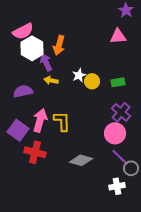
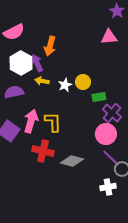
white hexagon: (32, 48) -> (21, 63), moved
white star: (79, 75) -> (65, 85), moved
green rectangle: (118, 82) -> (99, 97), moved
red cross: (35, 152) -> (43, 151), moved

